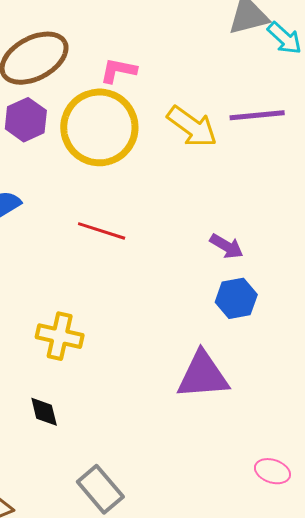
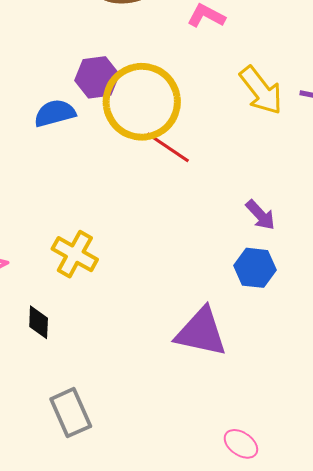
purple hexagon: (26, 120) -> (97, 77), moved
yellow circle: (99, 127) -> (142, 102), moved
red line: (102, 231) -> (168, 147), moved

